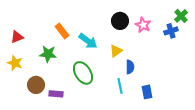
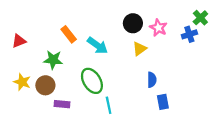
yellow triangle: (116, 51) -> (140, 49), moved
yellow star: (15, 63) -> (22, 82), moved
blue semicircle: (130, 67) -> (152, 80), moved
brown circle: (36, 85) -> (45, 85), moved
cyan line: (120, 86) -> (109, 105), moved

